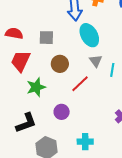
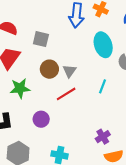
cyan ellipse: (89, 35) -> (103, 45), moved
gray triangle: (96, 61) -> (69, 71), moved

